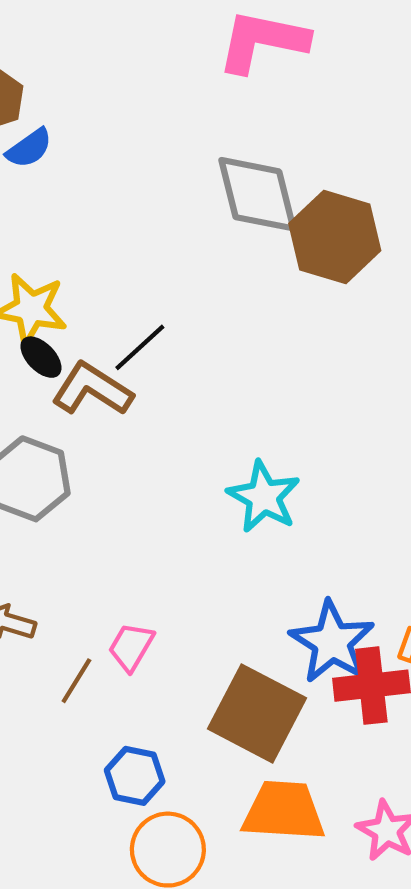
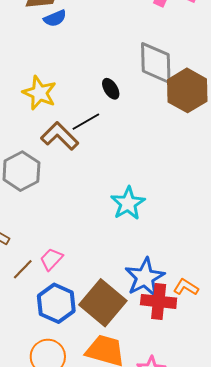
black ellipse: (41, 357) -> (111, 89), moved
blue hexagon: (135, 776) -> (56, 303), moved, size x1.4

